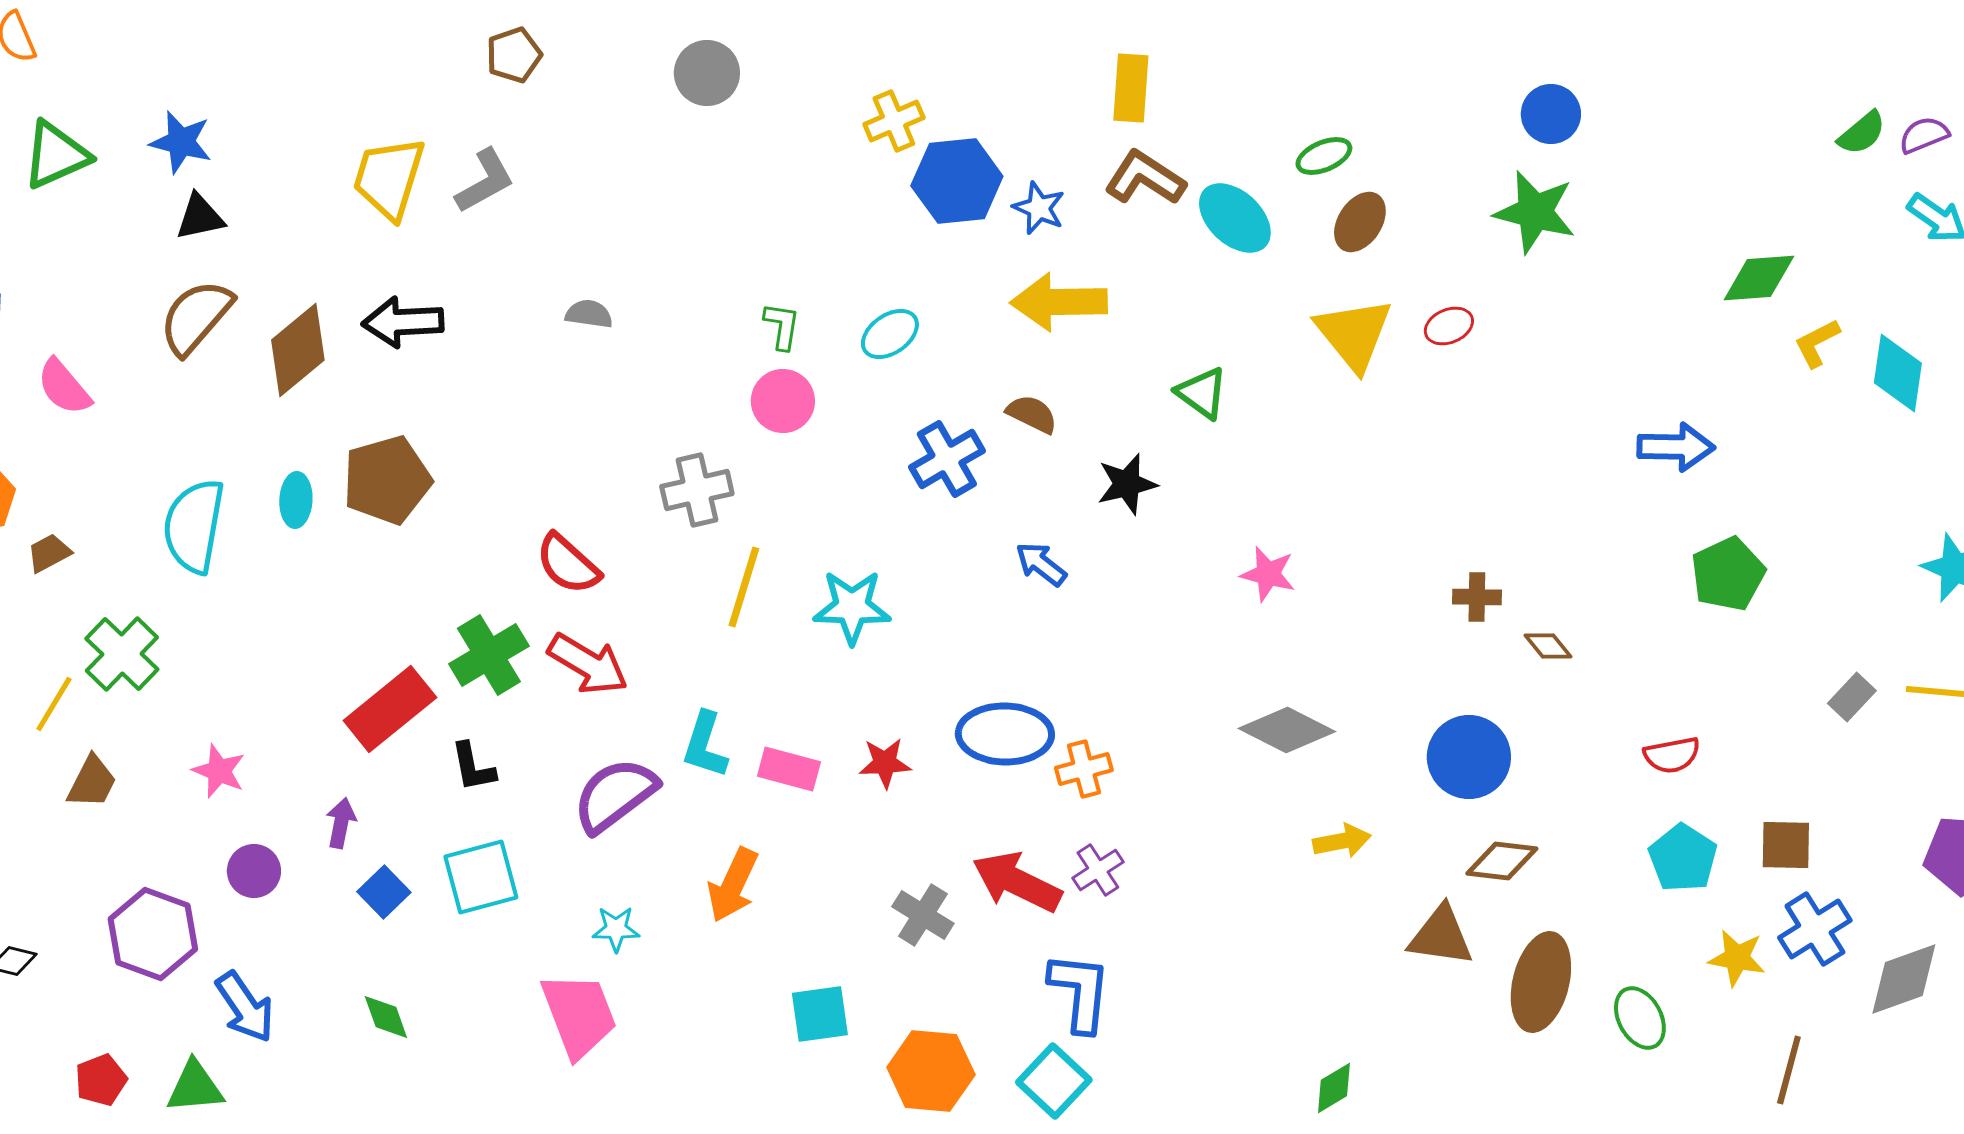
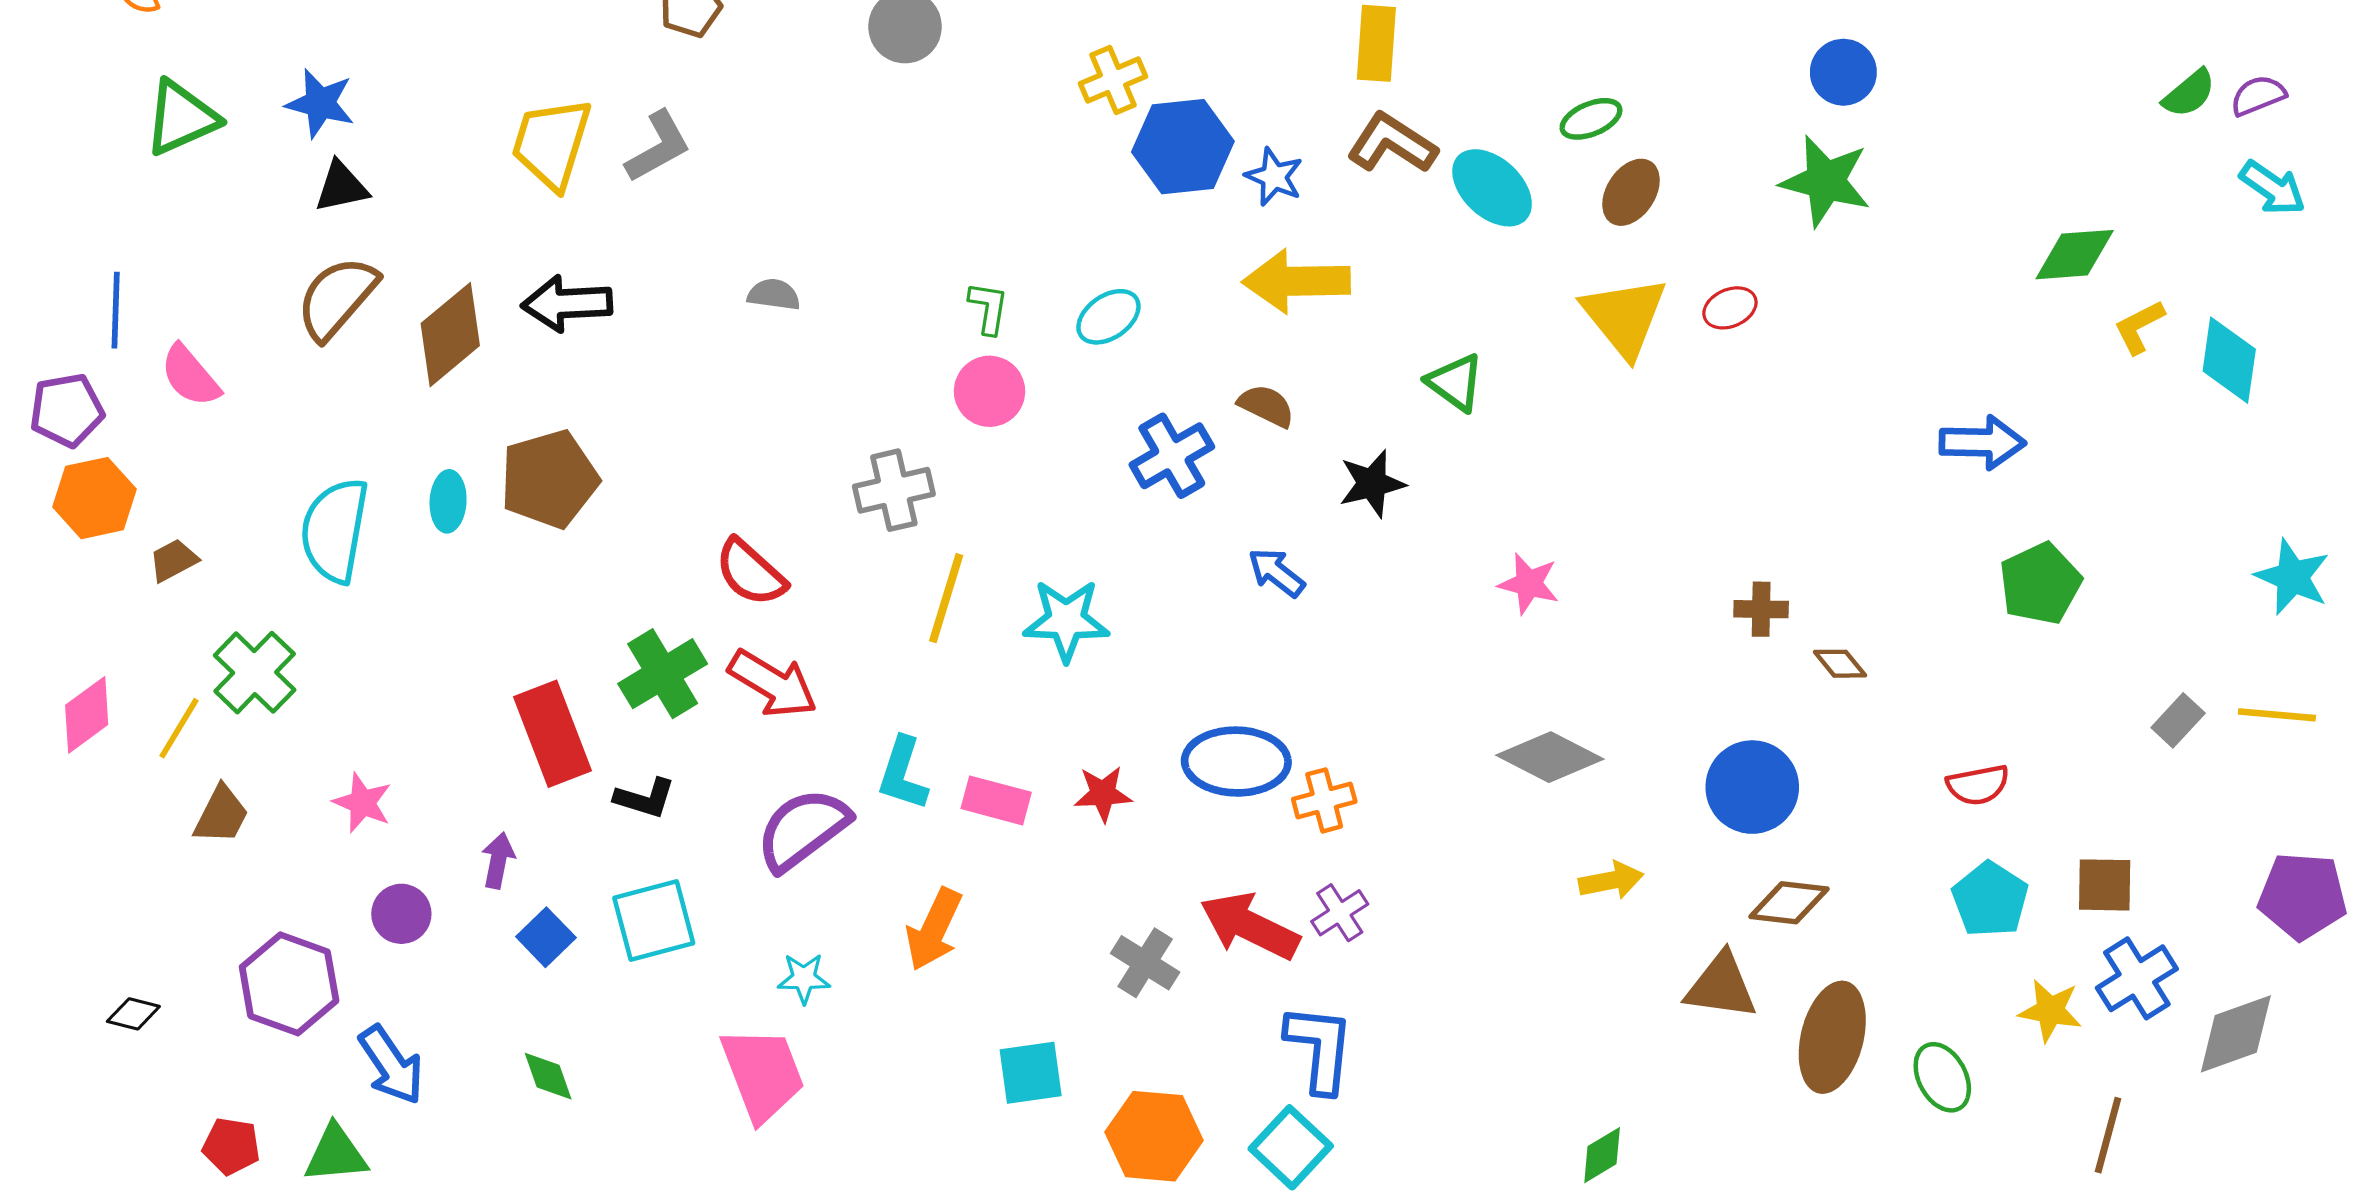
red rectangle: (390, 709) -> (553, 734), turned -72
black L-shape: (473, 767) -> (645, 798), turned -62
red pentagon: (101, 1080) -> (231, 1146), turned 30

